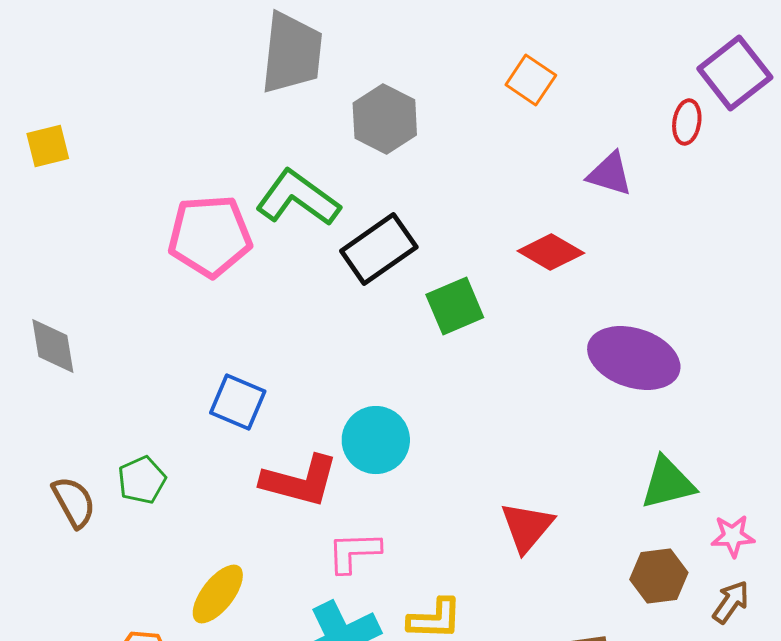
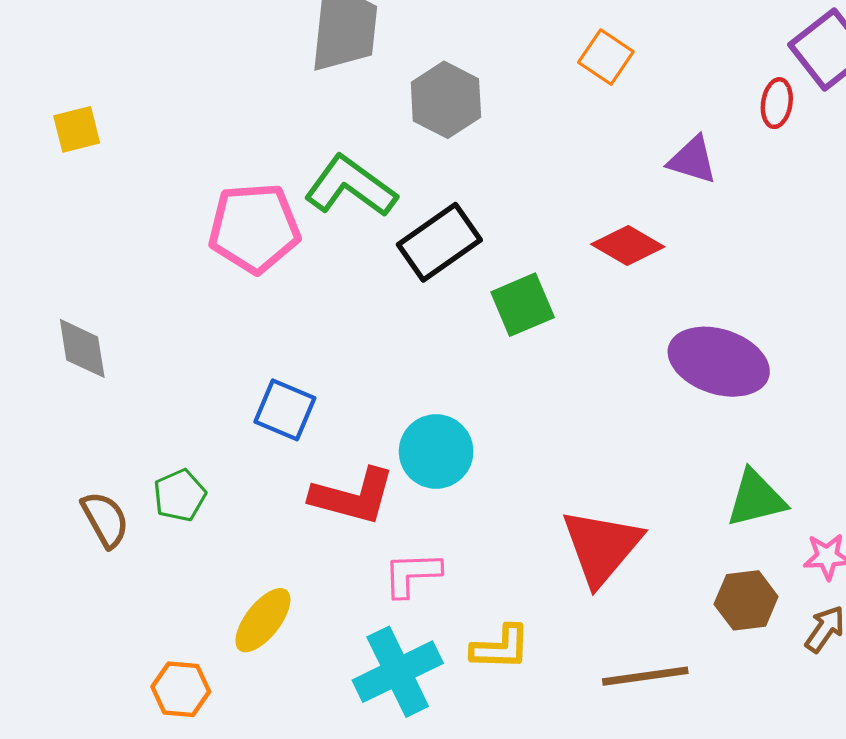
red triangle: (527, 527) -> (601, 547), size x1.4

